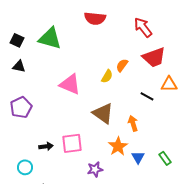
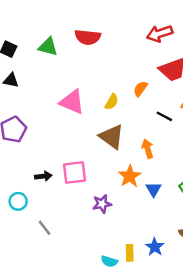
red semicircle: (95, 18) -> (88, 37), moved
red arrow: (143, 27) -> (160, 34), turned -70
green triangle: (50, 38) -> (48, 47), size x0.7
orange semicircle: (122, 65) -> (140, 89), moved
yellow semicircle: (107, 76) -> (112, 102), moved

